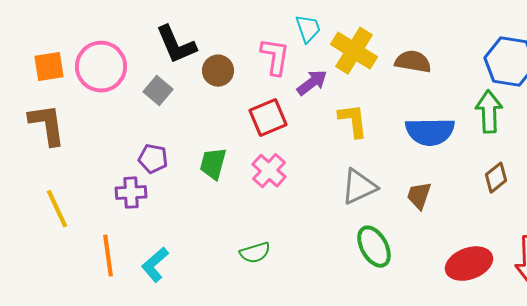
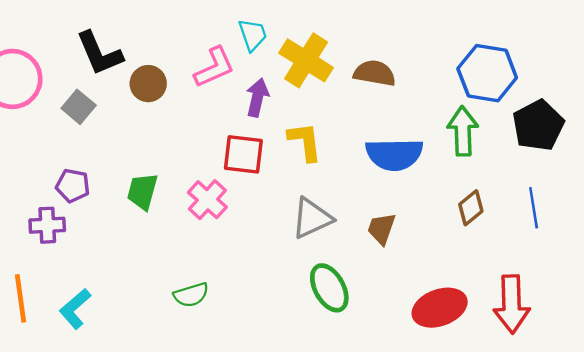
pink L-shape: (275, 57) -> (214, 67), turned 57
purple arrow: (312, 83) -> (257, 98), turned -40
red square: (268, 118) -> (243, 154), moved, turned 30

